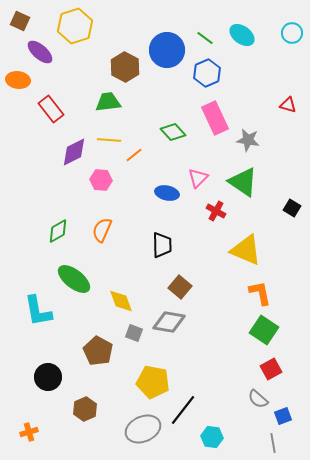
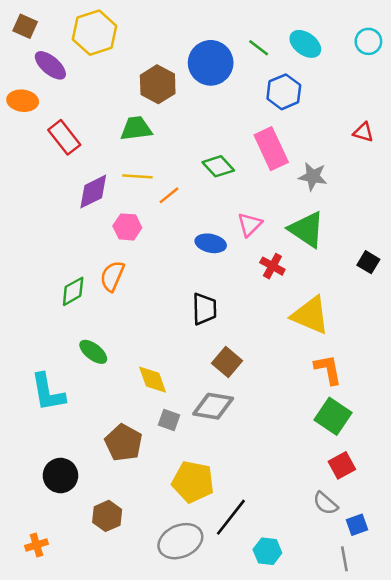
blue hexagon: (207, 73) -> (284, 92), moved
orange semicircle: (102, 230) -> (112, 276), moved
green ellipse: (74, 279) -> (93, 352), size x0.7

